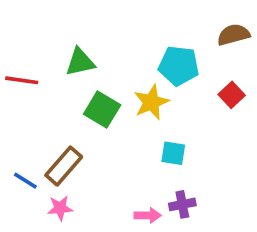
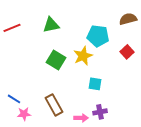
green triangle: (80, 62) -> (51, 25), moved
red line: (22, 80) -> (12, 28), moved, turned -30
brown rectangle: (64, 166) -> (54, 105), moved, turned -70
pink star: (60, 208) -> (24, 114), moved

